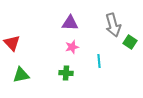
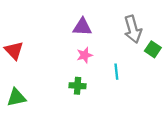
green triangle: (21, 75) -> (16, 98), moved

